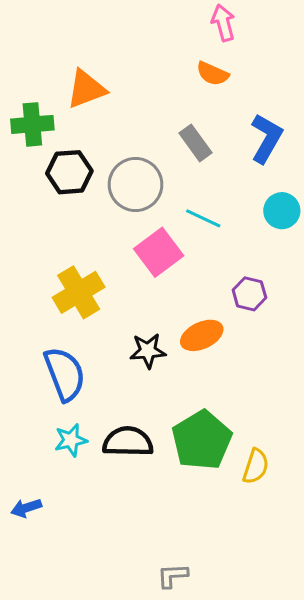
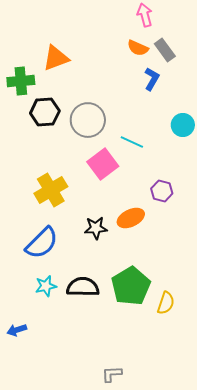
blue L-shape: (266, 138) -> (152, 79), moved, size x0.7
gray rectangle: (196, 143) -> (165, 50), moved
cyan circle: (282, 211) -> (183, 125), moved
blue semicircle: (65, 374) -> (42, 243), turned 66

